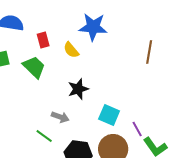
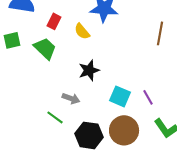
red rectangle: (43, 40) -> (54, 21), turned 42
purple line: (137, 129) -> (148, 97), moved

